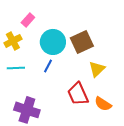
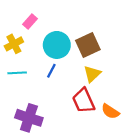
yellow triangle: (97, 69) -> (92, 74), moved

